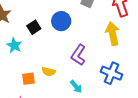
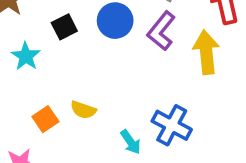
purple L-shape: (78, 55) -> (161, 31), moved
blue cross: (112, 73) -> (172, 125), moved
orange square: (28, 79) -> (45, 119), turned -32

